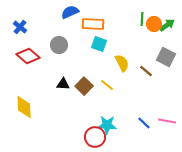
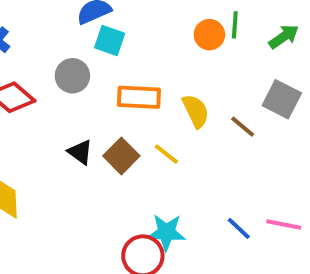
orange rectangle: (93, 24) -> (139, 97), moved
orange circle: (154, 24) -> (209, 35), moved
cyan square: (99, 44) -> (110, 41), moved
black triangle: (63, 84) -> (80, 152), turned 32

